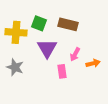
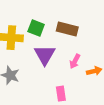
pink rectangle: (62, 71) -> (61, 94), moved

